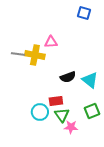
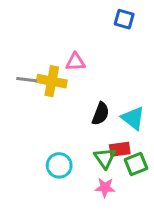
black semicircle: (68, 77) -> (101, 114), turned -49
red rectangle: (56, 101) -> (120, 149), moved
green triangle: (62, 115) -> (105, 158), moved

